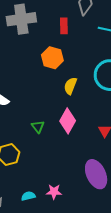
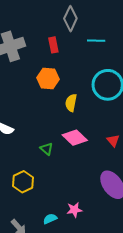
pink diamond: (68, 121) -> (75, 138), turned -65

